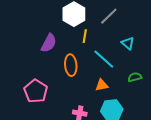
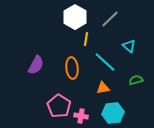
purple semicircle: (49, 43) -> (36, 65), moved
pink pentagon: (36, 91) -> (59, 106), moved

